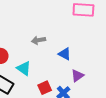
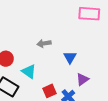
blue triangle: (65, 54) -> (70, 57), turned 32

